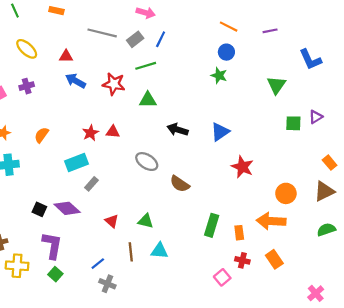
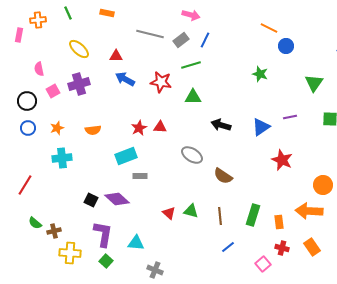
purple line: (270, 31) -> (290, 117), moved
blue circle: (226, 52) -> (286, 46), moved
purple cross: (27, 86) -> (79, 84), size x1.5
orange semicircle: (42, 135) -> (93, 130), turned -133
gray rectangle: (91, 184) -> (140, 176), turned 48
red triangle: (112, 221) -> (169, 213), moved
cyan triangle: (159, 251) -> (136, 243), moved
brown line: (131, 252) -> (220, 216), moved
blue line: (98, 264) -> (228, 247), moved

